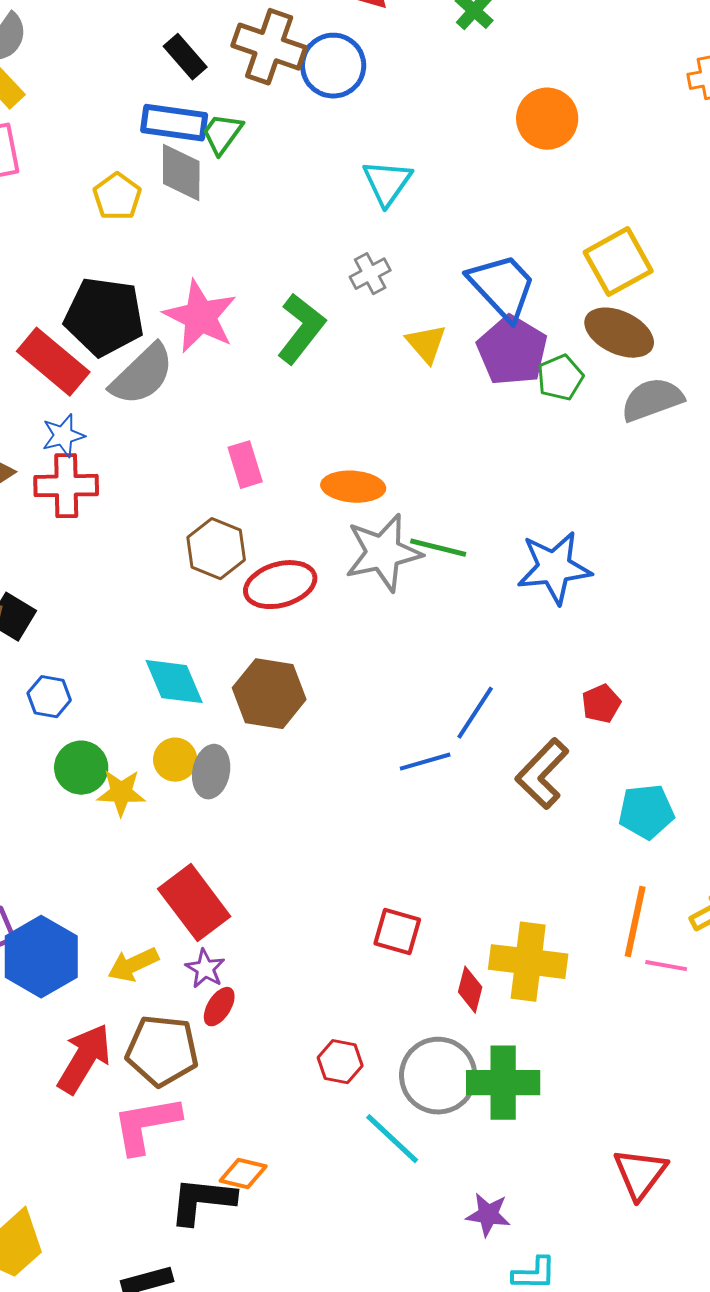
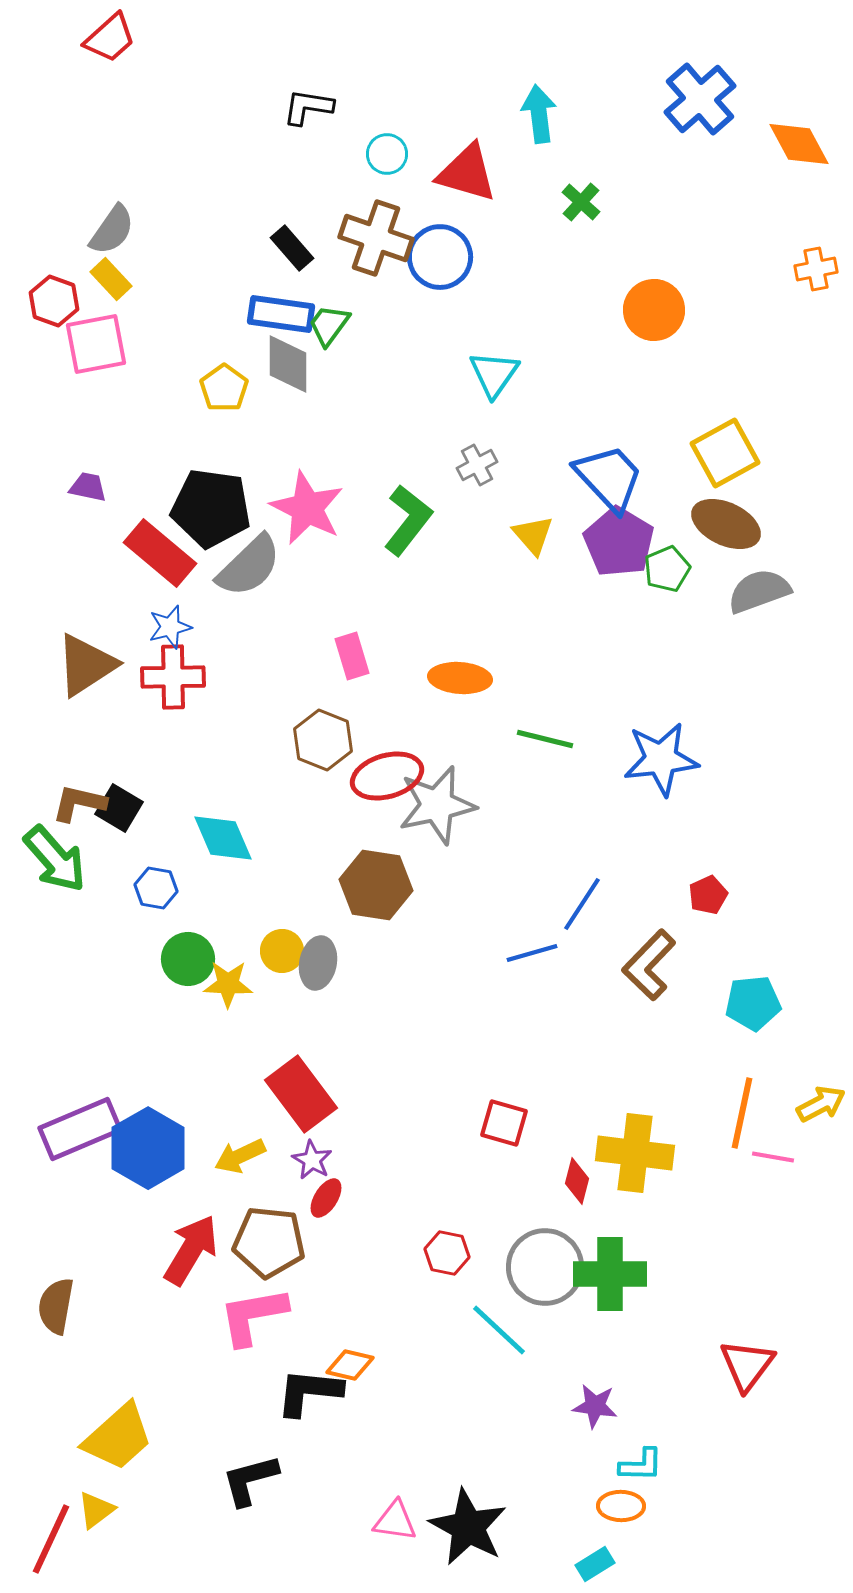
gray star: (383, 553) -> (437, 805), moved
cyan diamond: (174, 682) -> (223, 838), moved

